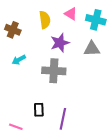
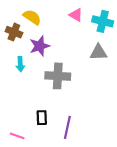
yellow semicircle: (45, 20) -> (32, 17), moved, turned -48
purple star: (60, 43) -> (40, 46), moved
cyan arrow: (19, 60) -> (20, 64), turned -64

